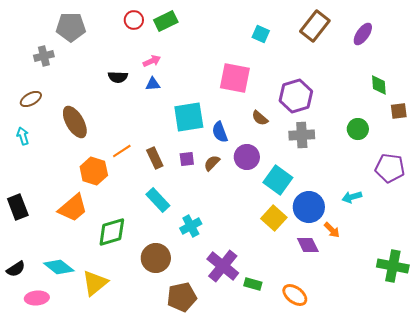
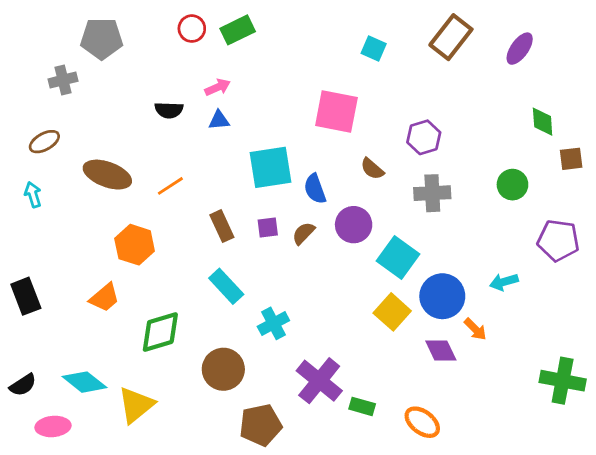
purple hexagon: (296, 96) -> (424, 137), size x0.7
brown ellipse: (75, 122) -> (107, 175), turned -40
orange line: (122, 151) -> (170, 186), moved
orange trapezoid: (73, 208) -> (105, 298), size x0.7

